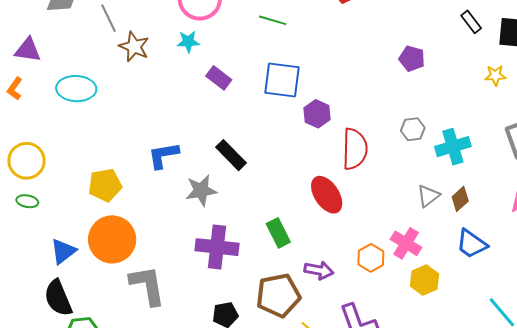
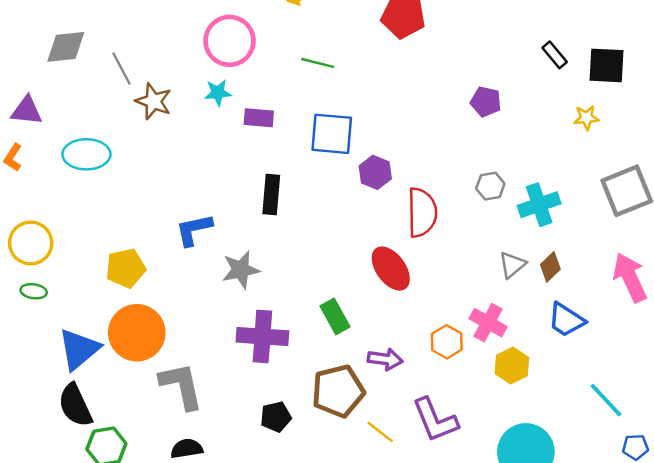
purple rectangle: (219, 78) -> (259, 118), moved, turned -30
black rectangle: (231, 155) -> (271, 194), moved, turned 52
blue triangle: (63, 251) -> (79, 349), size x1.4

